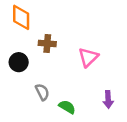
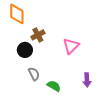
brown cross: (47, 44) -> (38, 35), turned -32
black circle: (19, 62) -> (25, 50), moved

